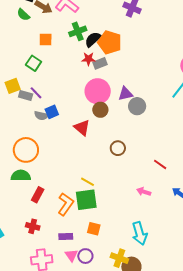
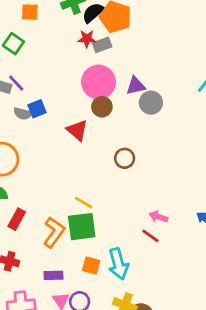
red line: (160, 164) -> (150, 236), moved
cyan arrow: (140, 233) -> (118, 264), moved

